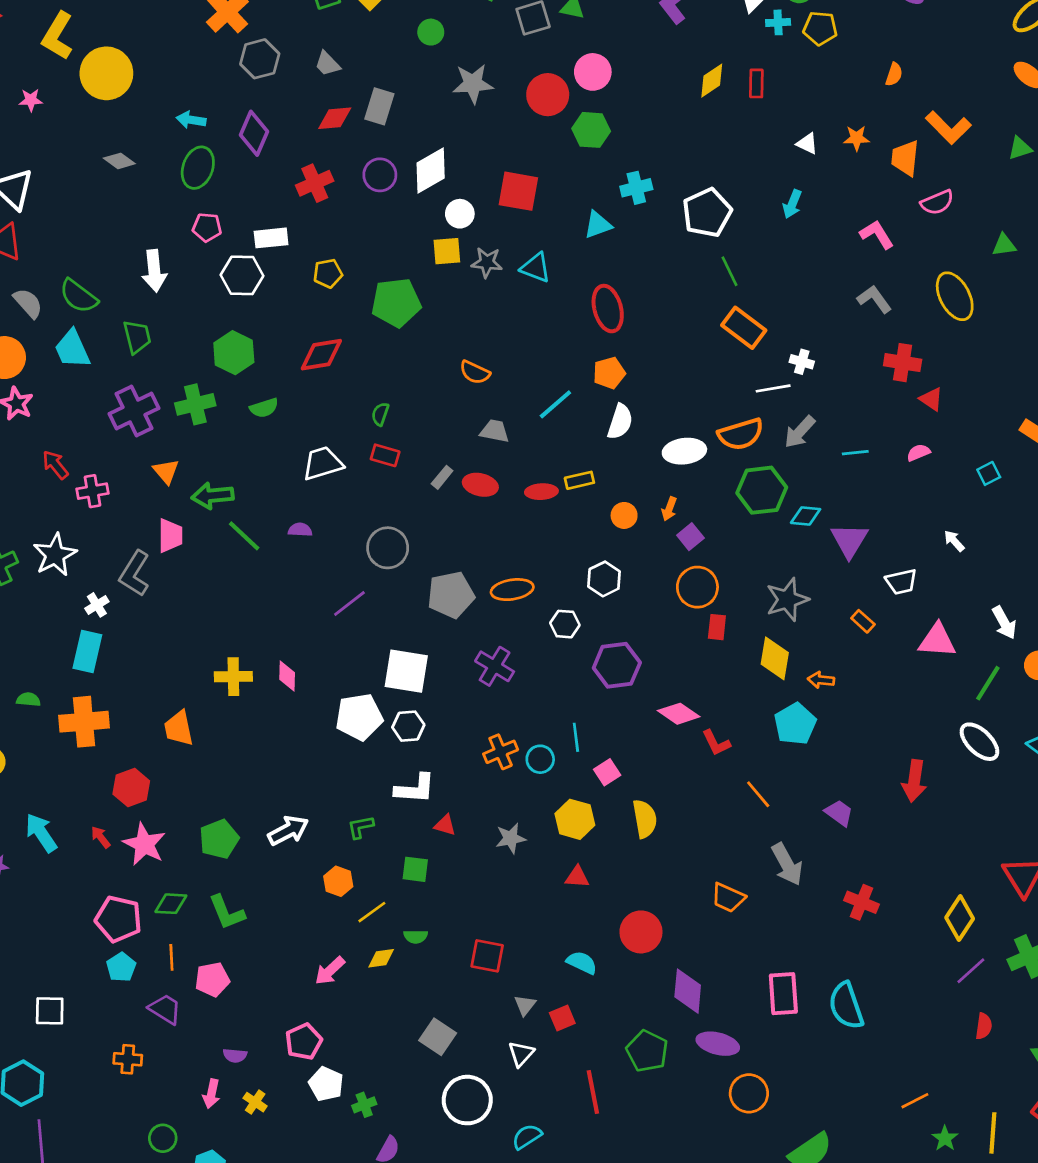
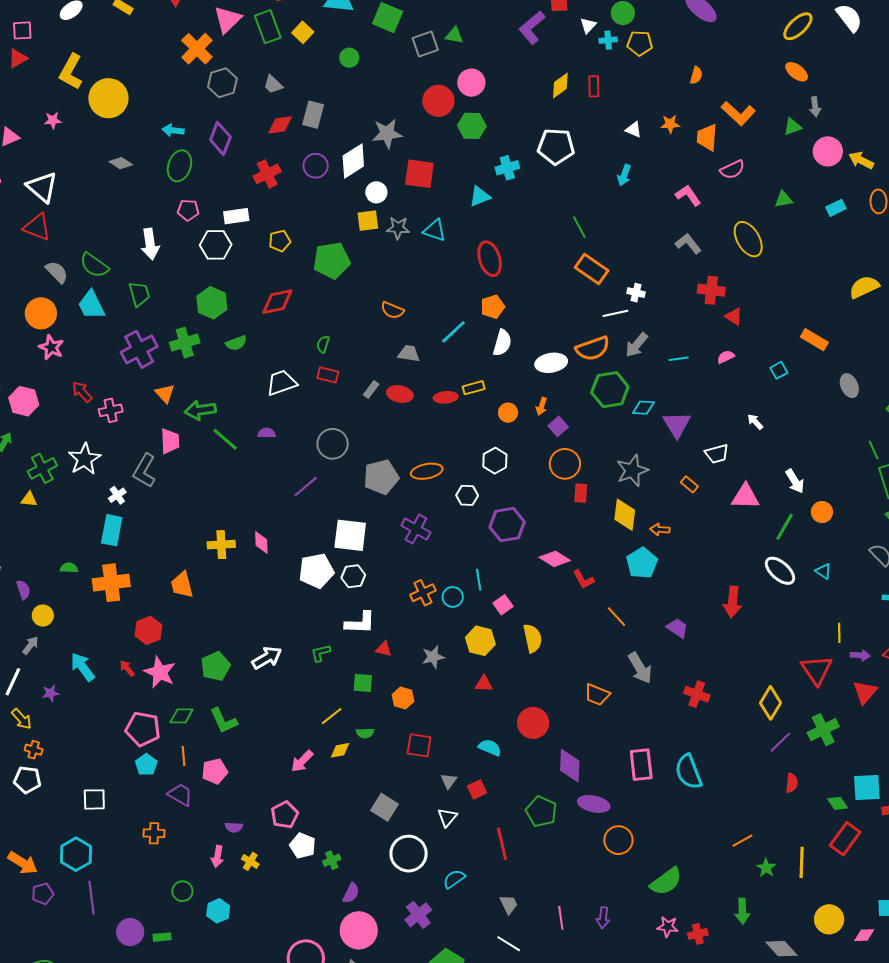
gray star: (473, 84) -> (387, 134), moved
white pentagon: (707, 213) -> (556, 146), moved, turned 30
orange hexagon: (338, 881) -> (403, 698), moved

